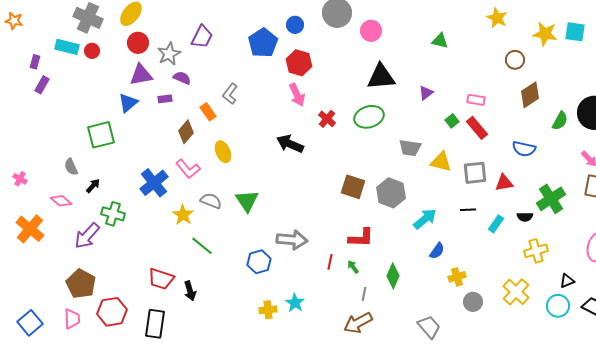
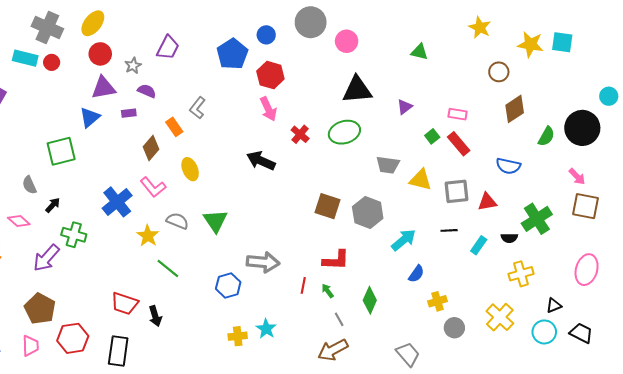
gray star: (169, 54) -> (133, 66), size x0.7
gray line: (364, 294) -> (339, 319), turned -40

